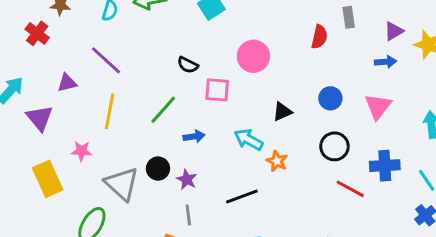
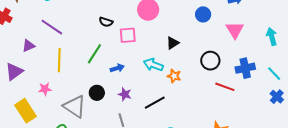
blue circle: (330, 98) -> (203, 14), moved
purple triangle: (40, 118) -> (14, 72), turned 42
purple star: (187, 179) -> (125, 94), moved

